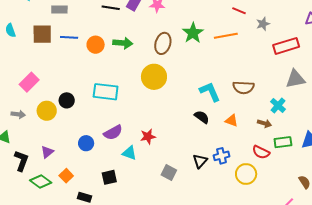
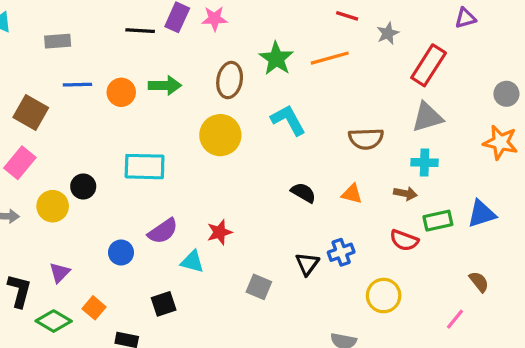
brown square: (42, 34) -> (31, 112), moved, turned 35
red rectangle: (286, 46) -> (429, 65), turned -35
gray triangle: (295, 79) -> (427, 117), moved
cyan L-shape: (210, 92) -> (288, 120), moved
cyan cross: (278, 105) -> (425, 162), turned -35
yellow circle: (246, 174) -> (384, 296), moved

